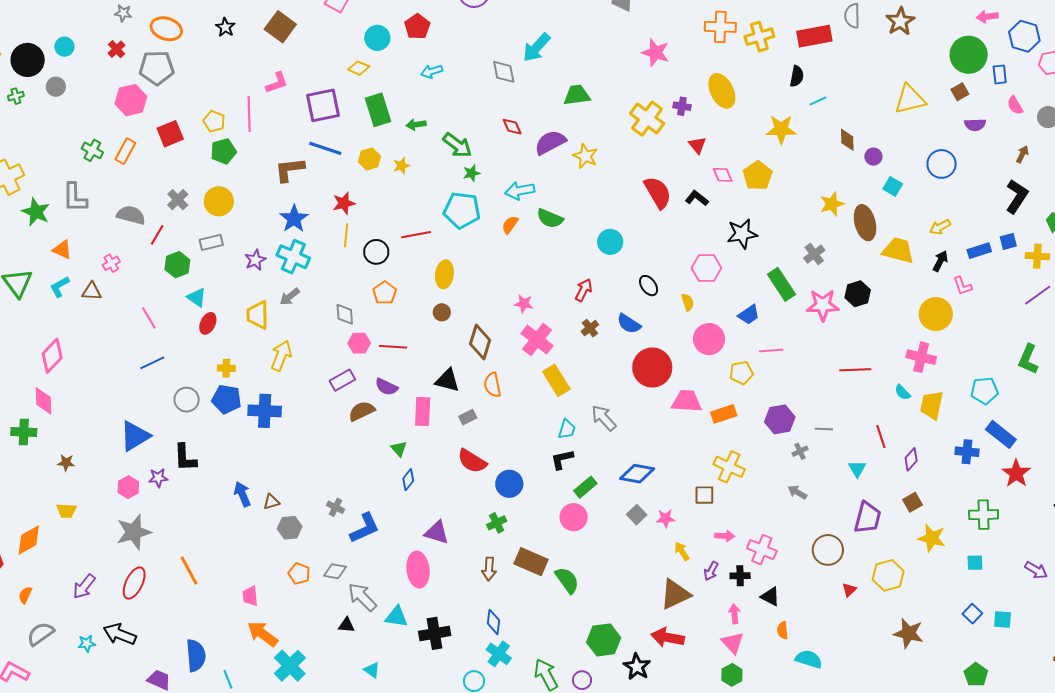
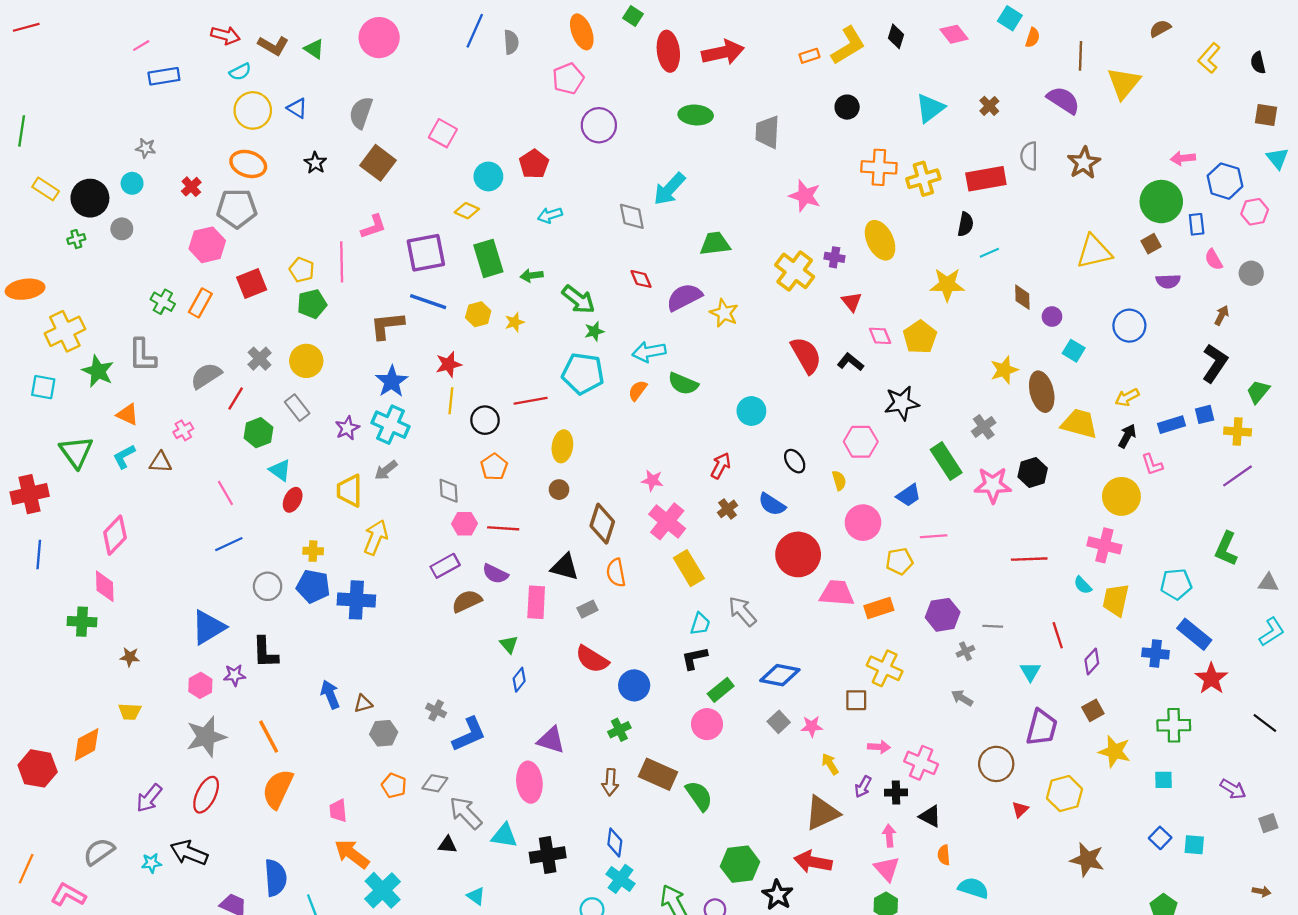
gray star: (123, 13) -> (146, 148), moved
gray semicircle: (131, 215) -> (206, 376), turned -48
gray rectangle: (211, 242) -> (297, 408), turned 65
orange line: (189, 571) -> (269, 737), moved
orange semicircle: (25, 595) -> (278, 789), moved, size x2.0

